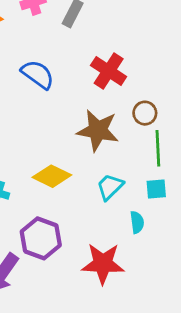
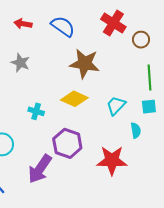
brown circle: (145, 113) -> (141, 40), moved
brown star: (98, 130) -> (85, 64), moved

